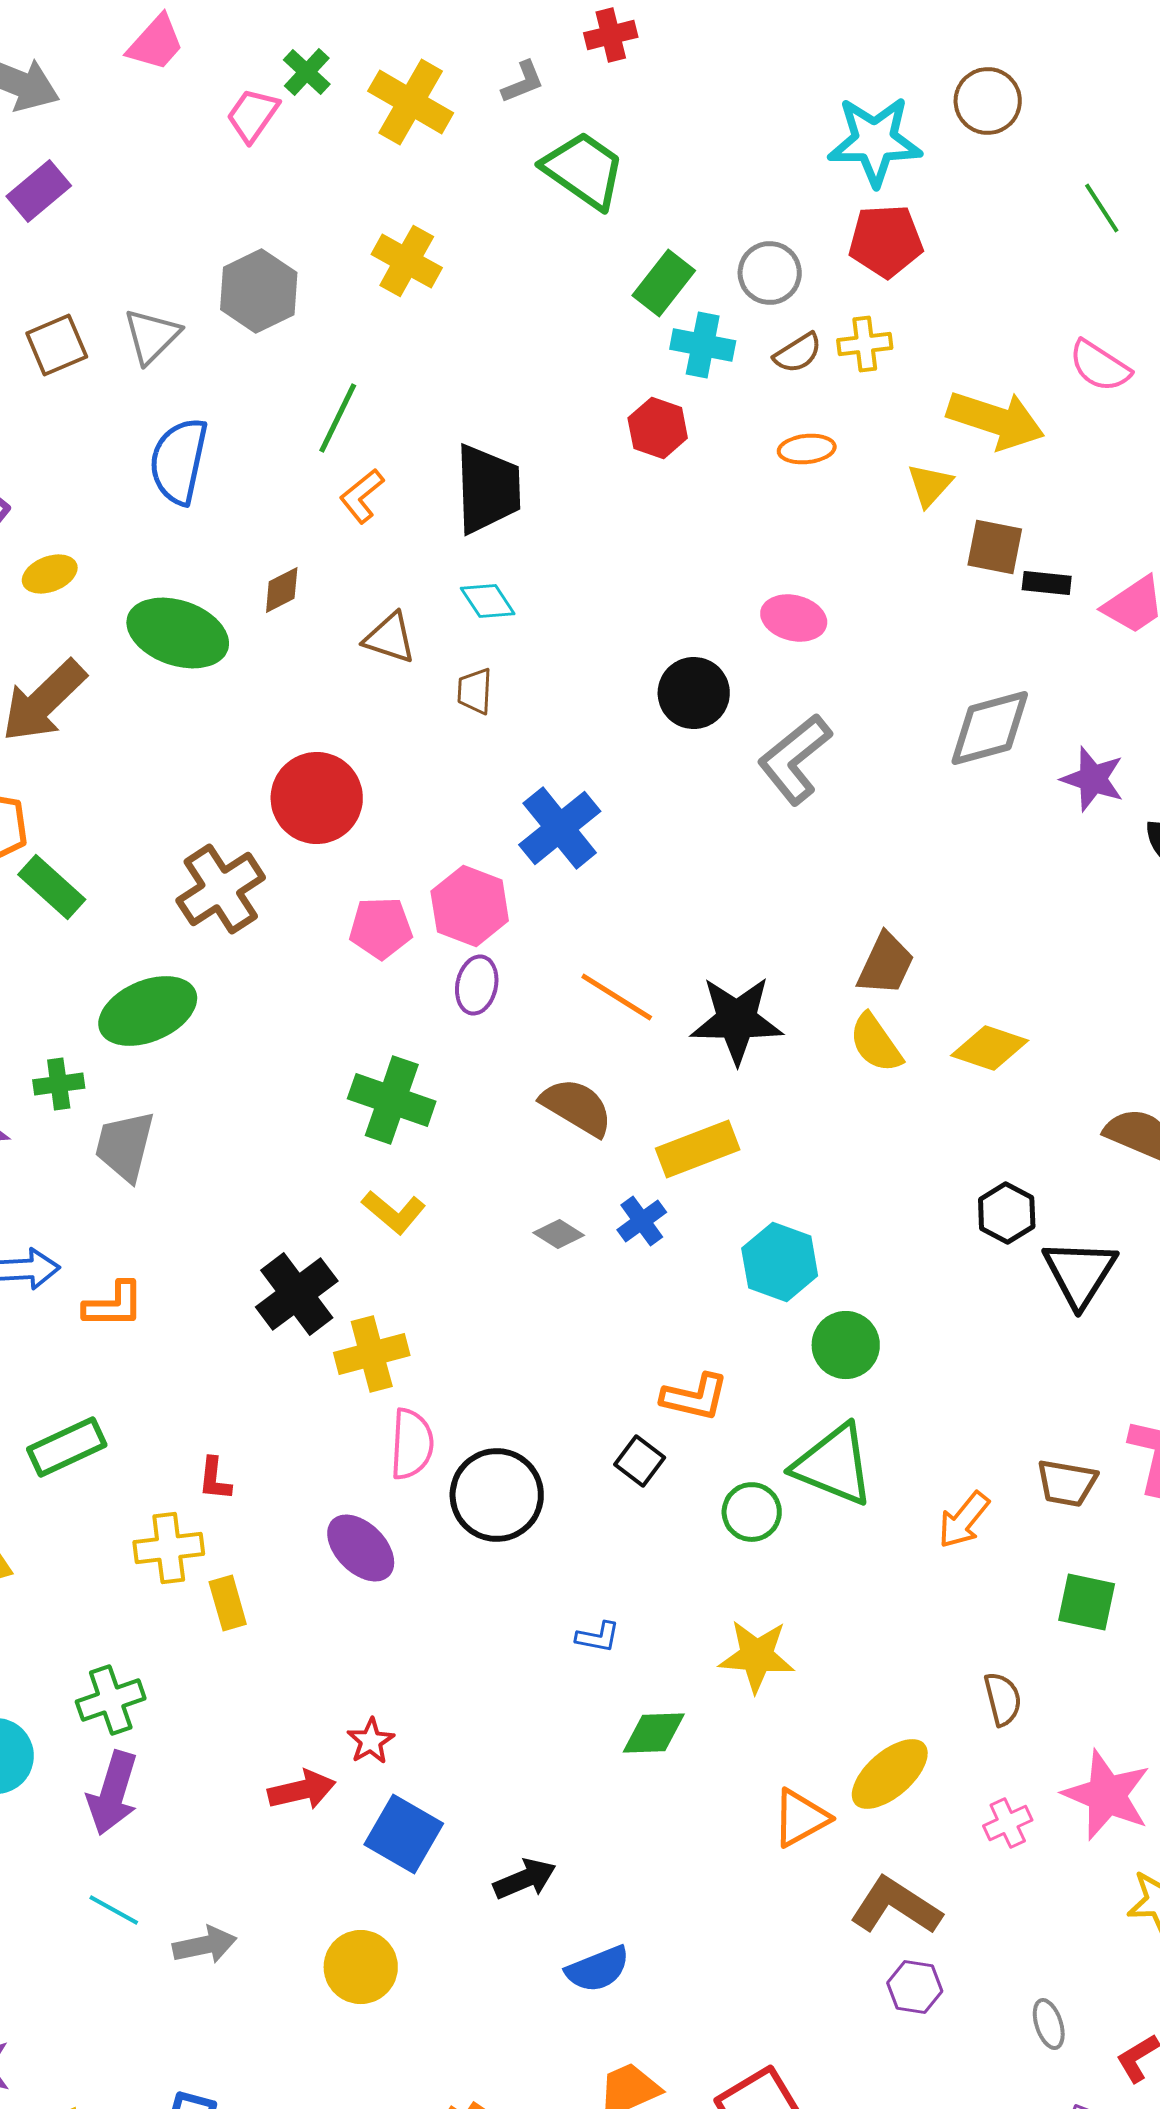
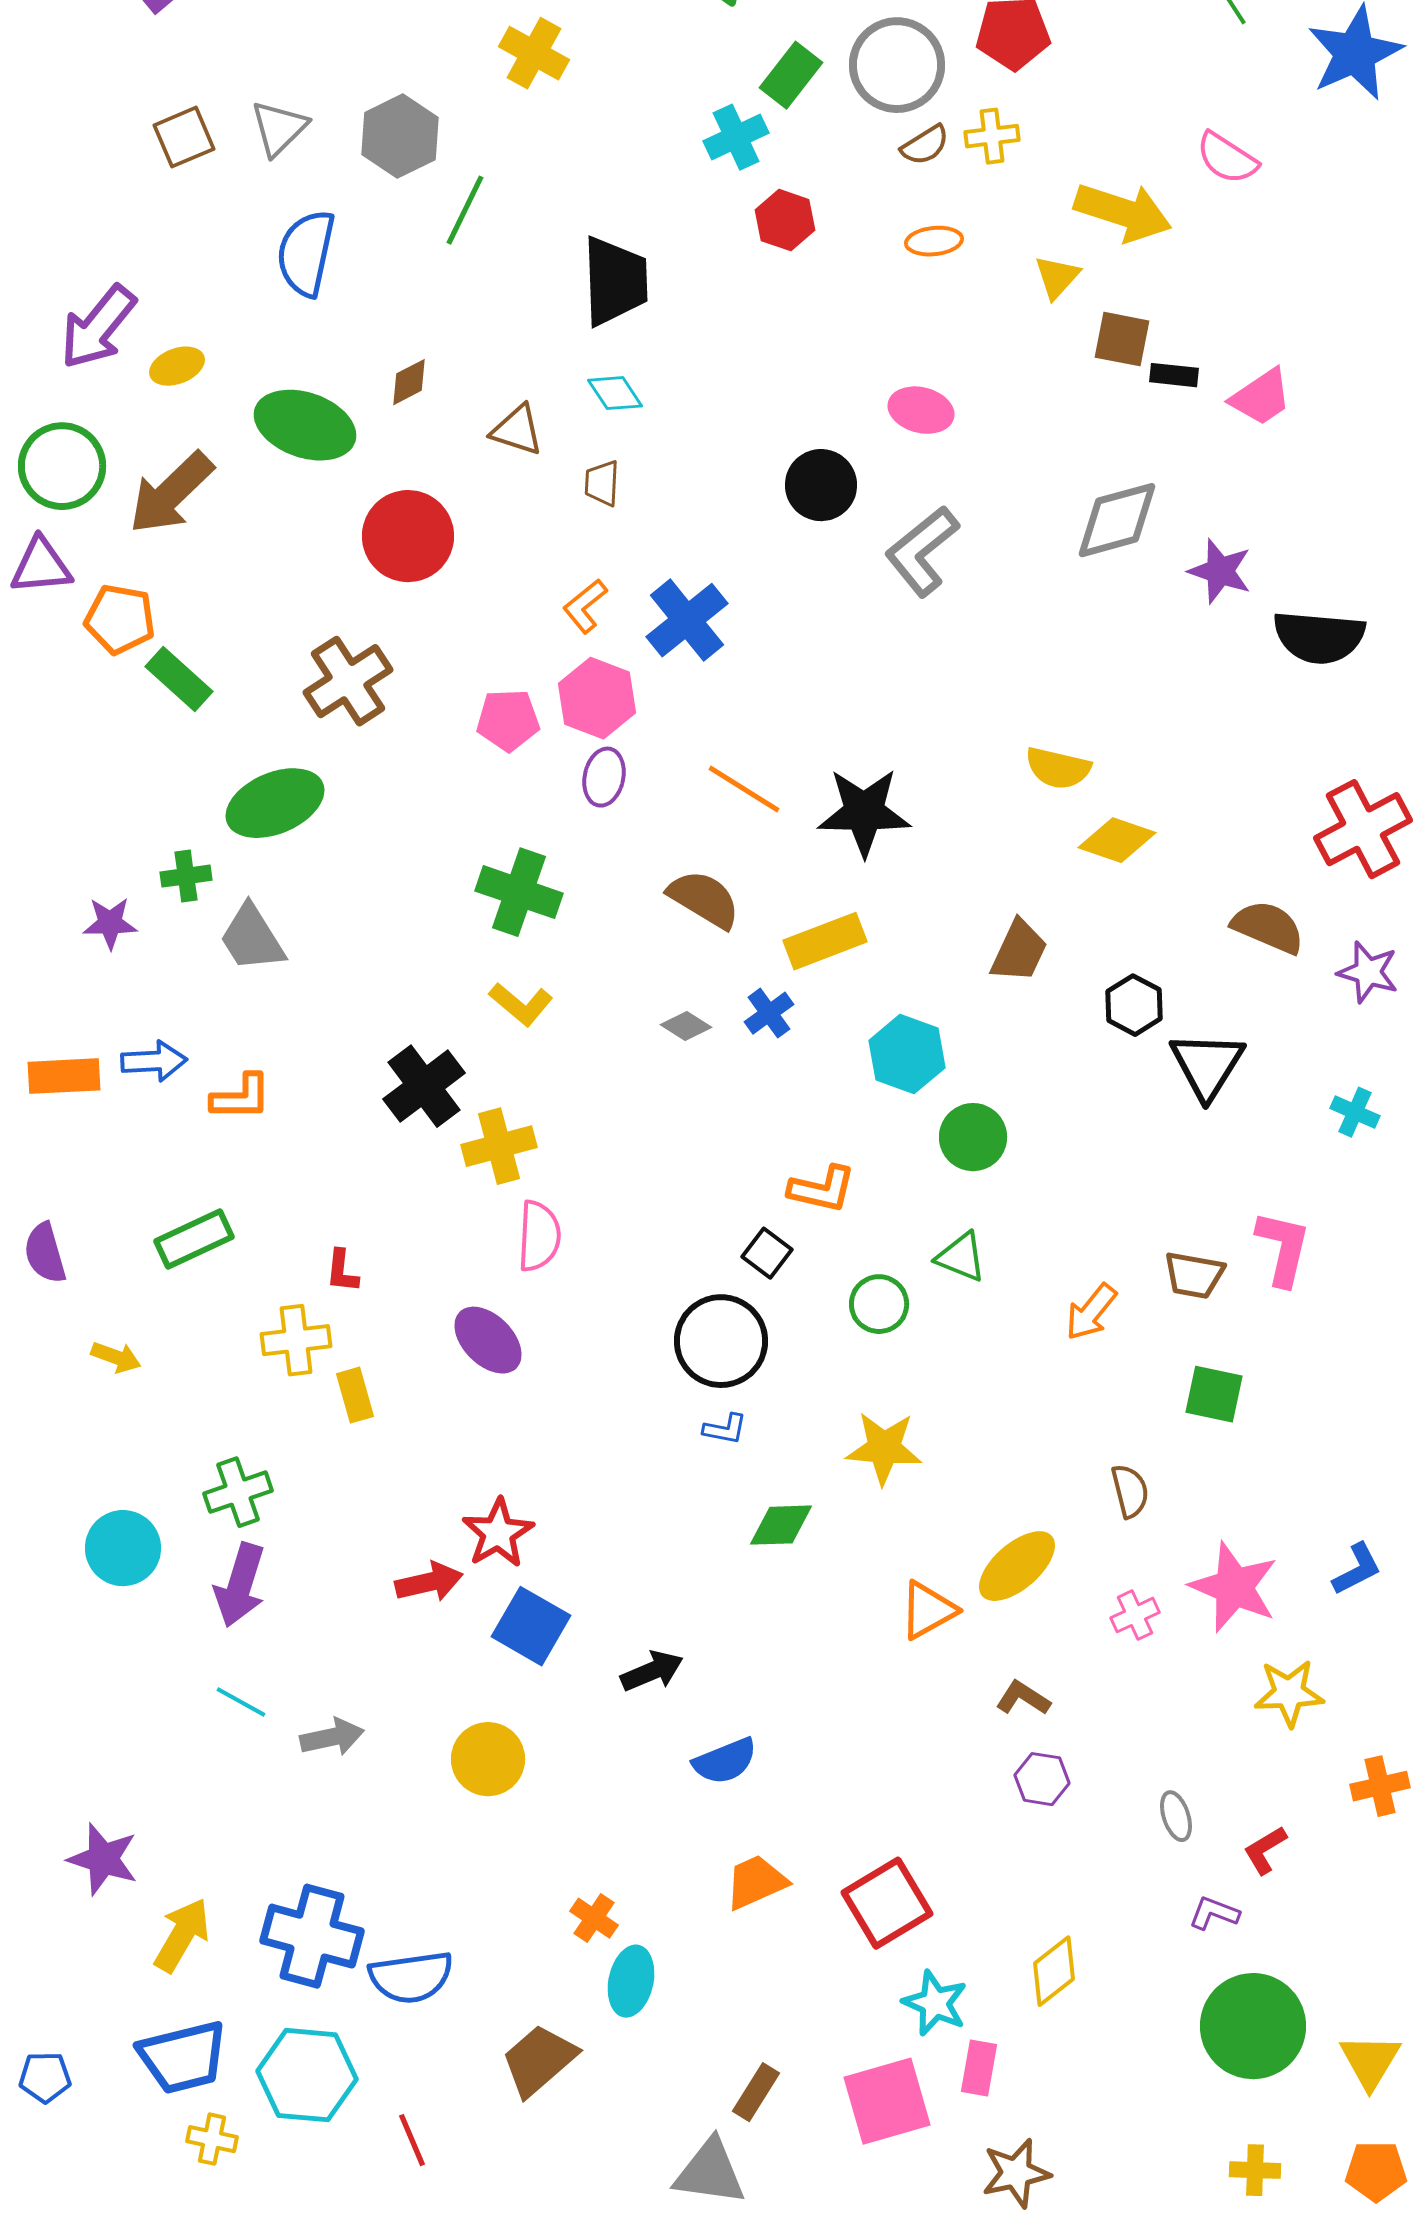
gray circle: (770, 273) -> (897, 65), size x1.5
gray hexagon: (259, 291) -> (400, 136), moved
cyan cross: (703, 345) -> (736, 137), moved, turned -36
orange L-shape: (362, 496) -> (585, 606), moved
red circle: (317, 798) -> (408, 536), moved
brown trapezoid: (886, 964) -> (1019, 951), moved
yellow semicircle: (876, 1043) -> (1058, 768), moved, turned -42
gray trapezoid: (125, 1146) -> (252, 938), turned -46
green triangle: (834, 1465) -> (961, 1257), size x0.6
black circle: (497, 1495) -> (721, 1341), moved
red star: (371, 1741) -> (498, 1533), size x1.5
brown L-shape: (896, 1906) -> (1023, 1698), size x0.6

